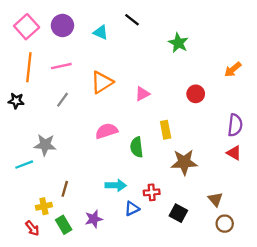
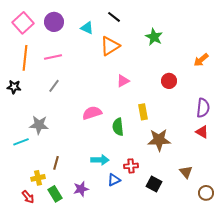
orange triangle: (102, 82) -> (110, 46), moved
brown circle: (225, 224) -> (206, 193), moved

